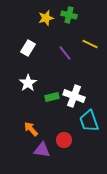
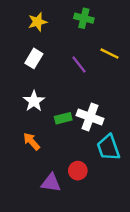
yellow star: (46, 18) -> (38, 22), moved
orange arrow: (31, 129) -> (31, 141), moved

